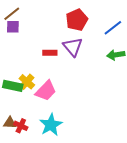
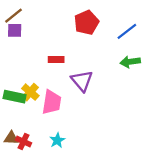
purple triangle: (73, 47) -> (82, 81), moved
pink trapezoid: (46, 91) -> (52, 102), turned -35
cyan star: (51, 125) -> (57, 140), size x0.6

